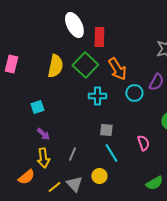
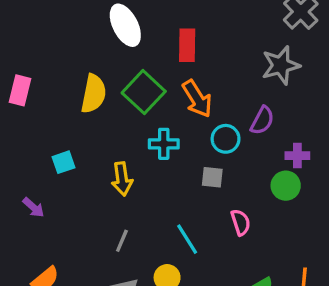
red rectangle: (99, 37) -> (187, 45), moved
gray square: (106, 130) -> (212, 177), moved
purple arrow: (43, 134) -> (33, 207), moved
yellow arrow: (43, 158) -> (122, 179), moved

